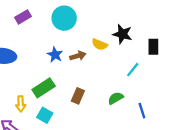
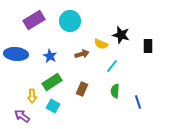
purple rectangle: (23, 17) -> (34, 20), size x1.5
blue star: (55, 55) -> (50, 56), moved
cyan line: (133, 70) -> (112, 66), moved
green semicircle: (116, 98) -> (115, 91), turned -56

